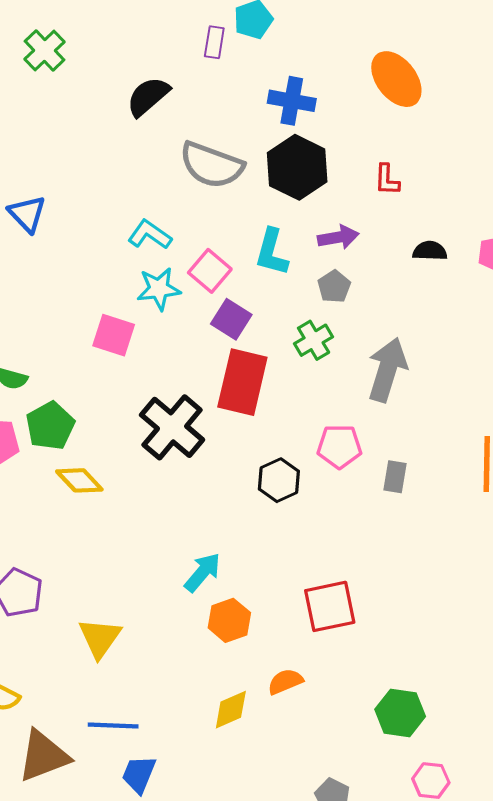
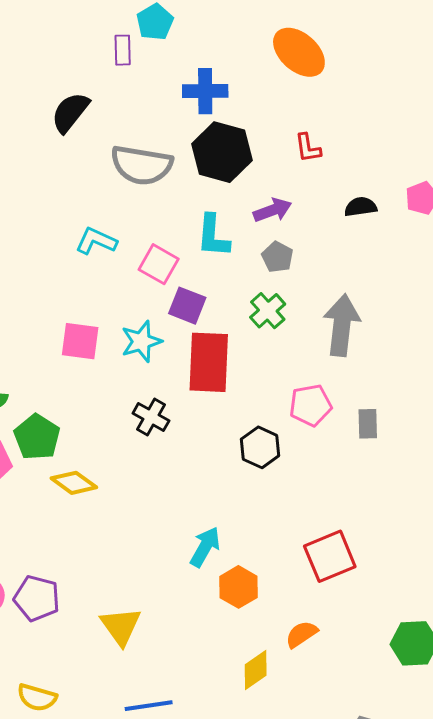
cyan star: (159, 289) -> (141, 341), moved
black cross: (172, 427) -> (151, 417), size x0.6

